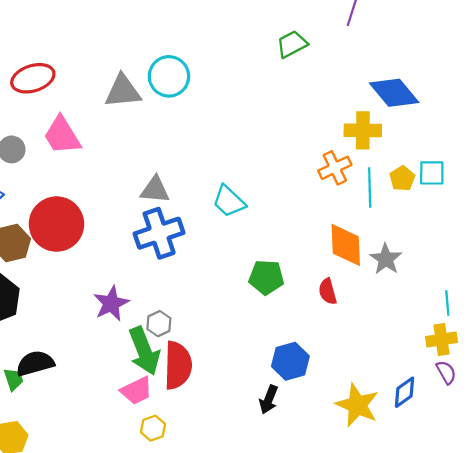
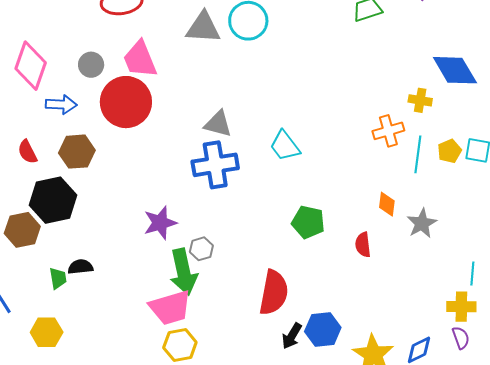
yellow cross: (363, 130) -> (420, 100), size x0.7
red circle: (56, 224) -> (126, 102), moved
orange diamond: (346, 245) -> (387, 204), size x0.6
blue hexagon: (290, 361) -> (323, 330), moved
black semicircle: (35, 363) -> (80, 267), size x0.7
red semicircle: (178, 365) -> (274, 293), moved
pink trapezoid: (136, 391) -> (170, 308), size x1.4
yellow hexagon: (153, 428) -> (180, 345), size x1.4

